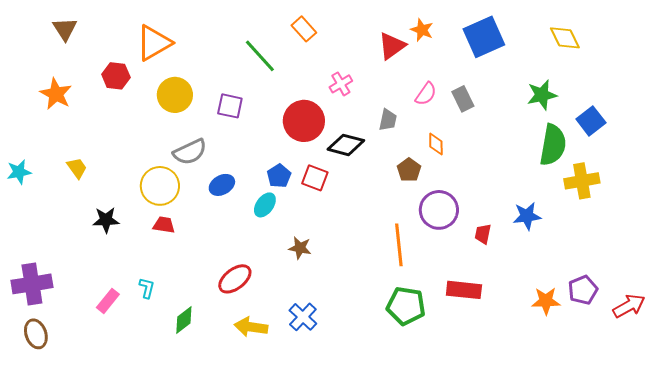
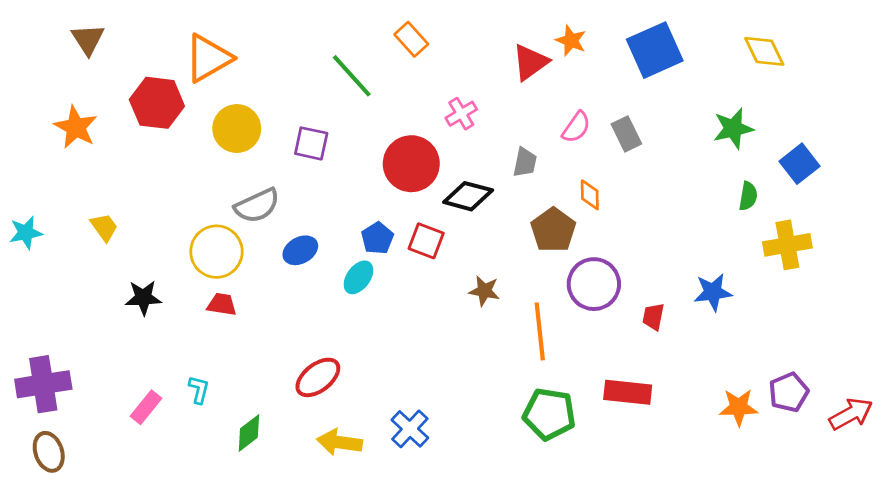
red hexagon: (116, 76) -> (157, 103), size x1.4
green semicircle: (553, 145) -> (748, 196), size x0.5
brown pentagon: (409, 170) -> (553, 230), size x1.4
brown star: (300, 248) -> (484, 291), moved

